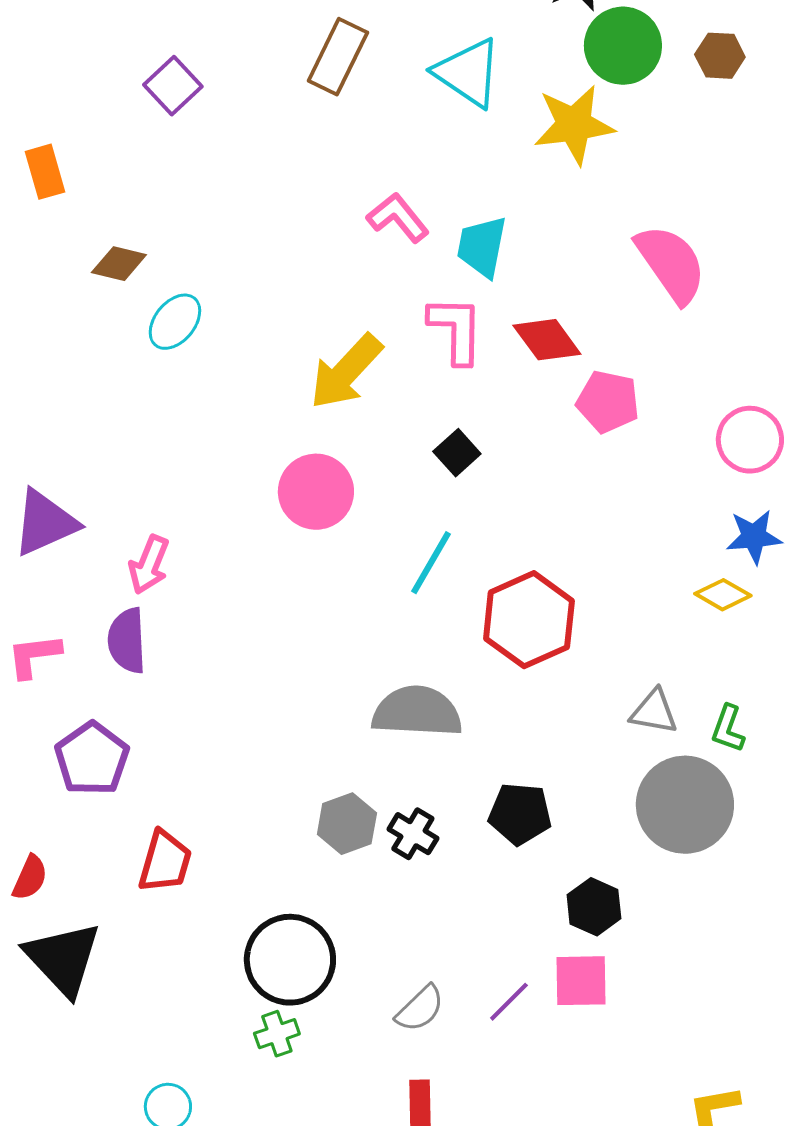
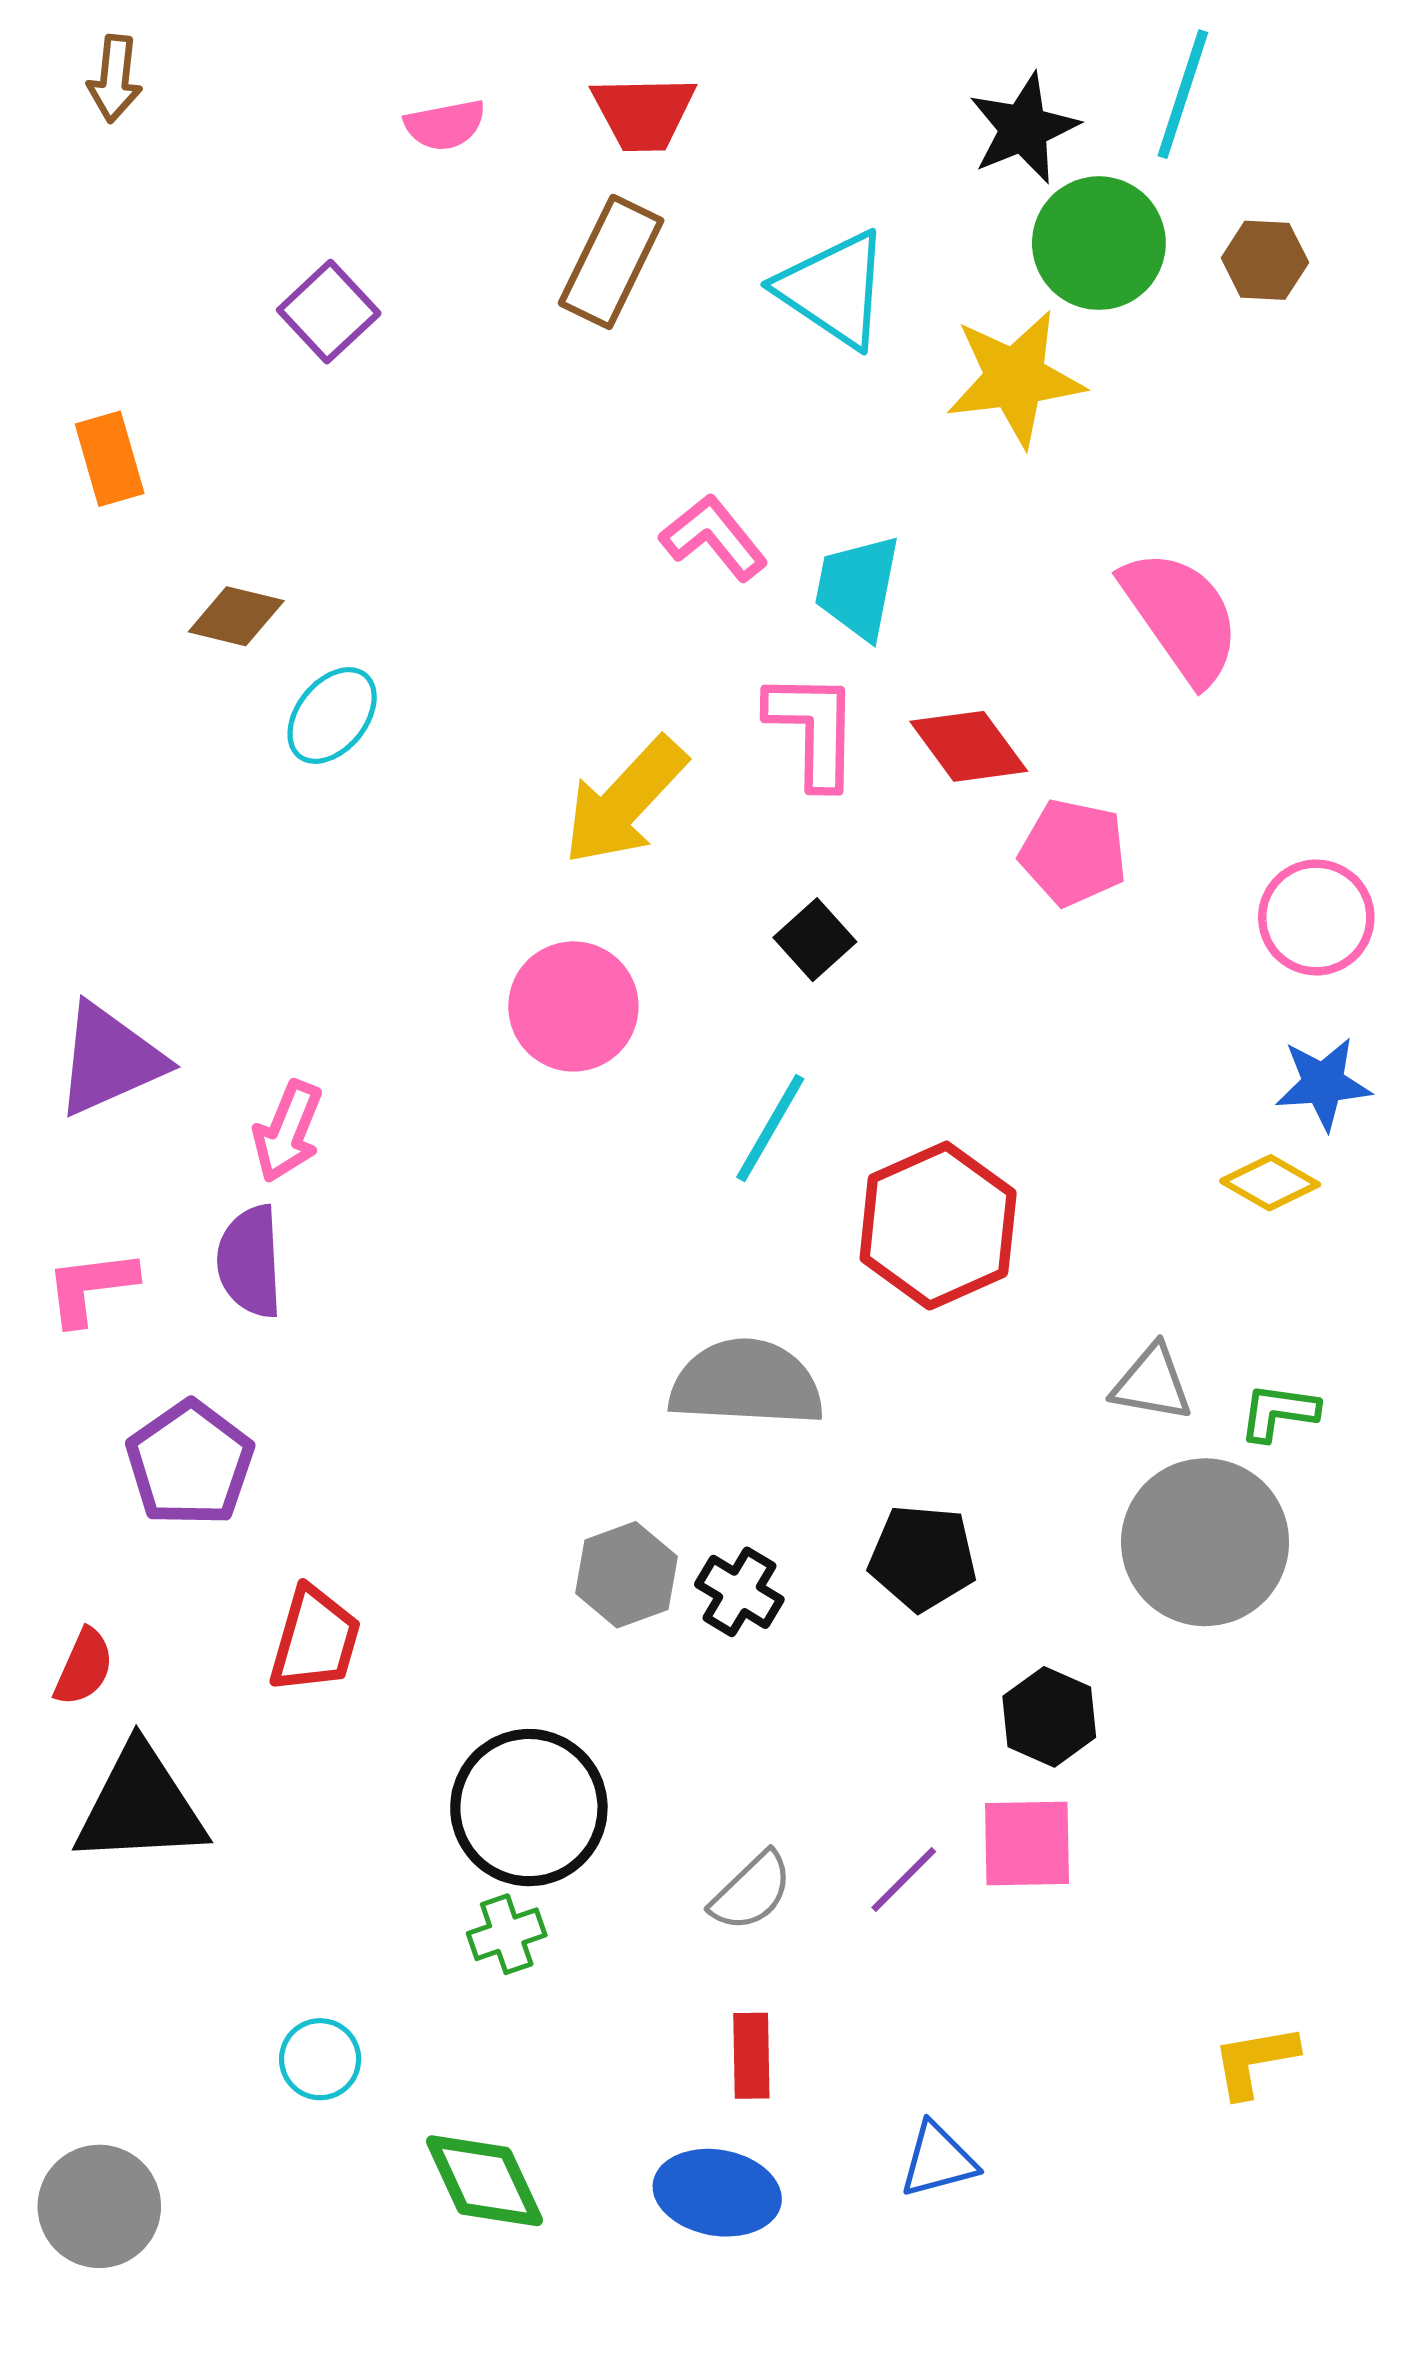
green L-shape: (728, 729) -> (1279, 1412), turned 78
black triangle: (63, 959) -> (140, 1806), turned -50

